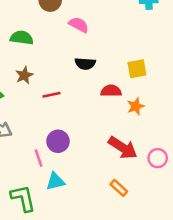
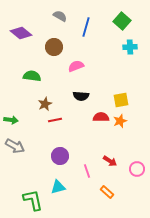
pink semicircle: (79, 25) -> (76, 66), turned -49
brown star: (24, 75) -> (45, 104), moved
orange star: (136, 106) -> (120, 121), moved
red arrow: (123, 148) -> (110, 161), size x0.6
pink line: (39, 158) -> (87, 171), moved

